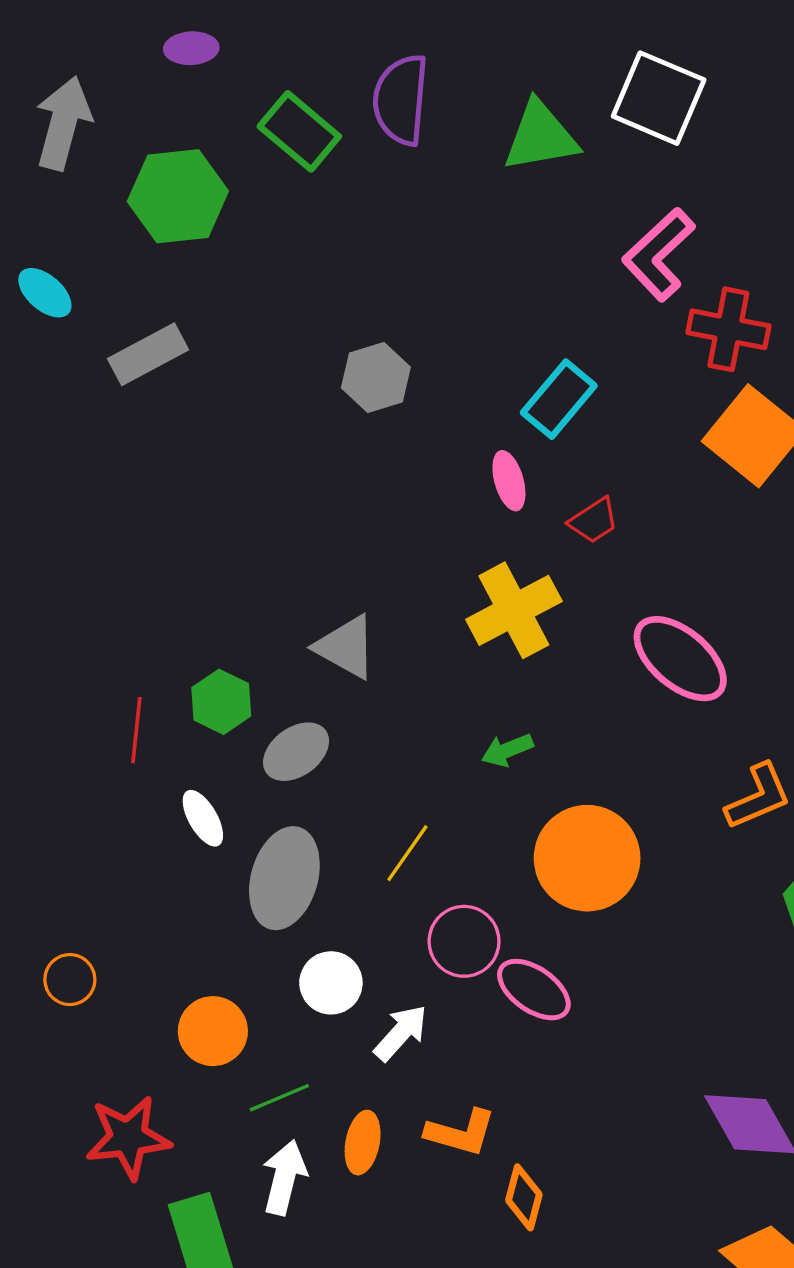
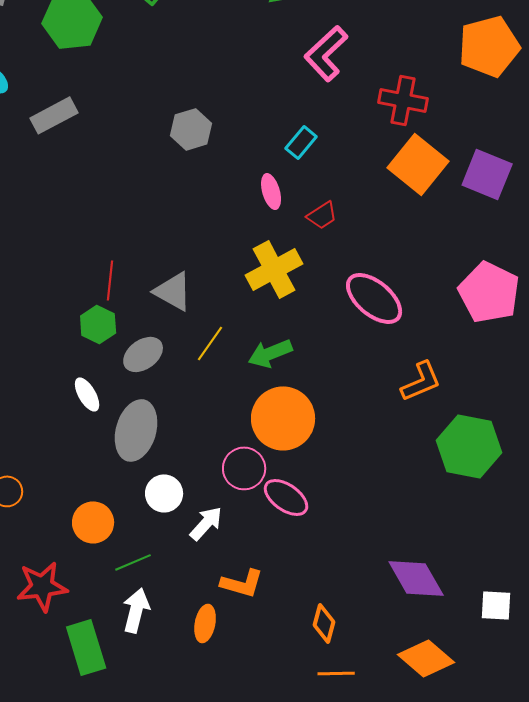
pink L-shape: (659, 254) -> (326, 53), moved
cyan rectangle: (559, 399) -> (301, 142), size x0.7
red line: (136, 730) -> (110, 280), moved
green arrow: (507, 750) -> (270, 353), size x1.4
yellow line: (407, 853) -> (210, 343), moved
orange circle: (587, 858) -> (283, 418), moved
orange ellipse: (363, 1143) -> (205, 623), moved
orange diamond: (524, 1197) -> (324, 623), moved

